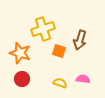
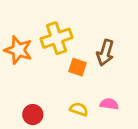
orange star: (20, 53) -> (18, 50), moved
red circle: (22, 79) -> (33, 115), moved

